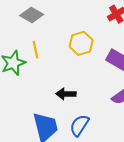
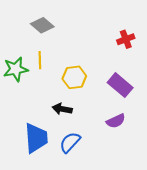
yellow hexagon: (81, 43) -> (74, 77), moved

